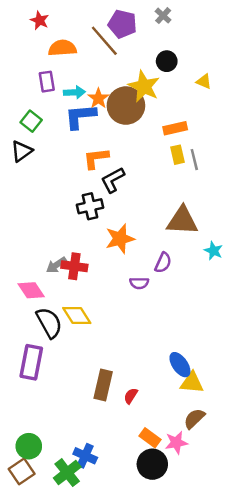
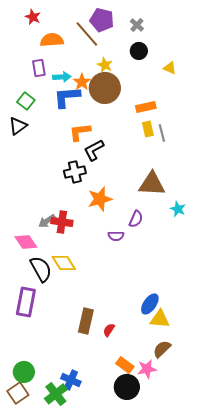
gray cross: (163, 16) -> (137, 25), moved
yellow star: (144, 86) -> (105, 65), moved, size x0.6
blue ellipse: (180, 365) -> (150, 304), turned 70

